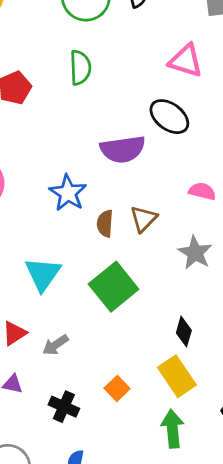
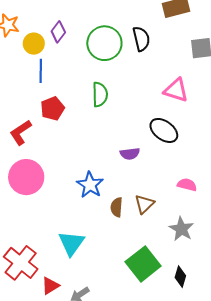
purple semicircle: (123, 149) -> (130, 154), size x0.6
green square: (114, 287) -> (143, 264), moved
black diamond: (184, 332) -> (180, 277), moved

